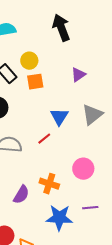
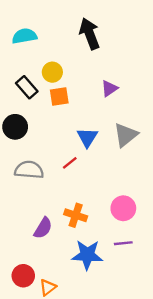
pink circle: (83, 169) -> (123, 208), moved

